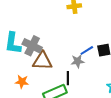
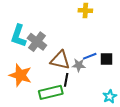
brown triangle: (42, 61) -> (60, 60), moved
orange star: (22, 82) -> (20, 75), size x1.6

